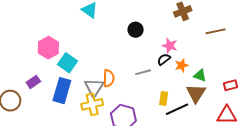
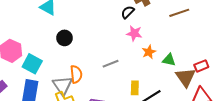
black circle: (136, 30) -> (64, 38), moved
black semicircle: (164, 59) -> (128, 12), moved
brown triangle: (196, 93) -> (186, 77), moved

